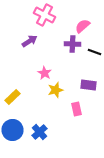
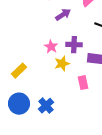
purple arrow: (30, 41) -> (63, 15), moved
purple cross: (72, 44) -> (74, 45), moved

